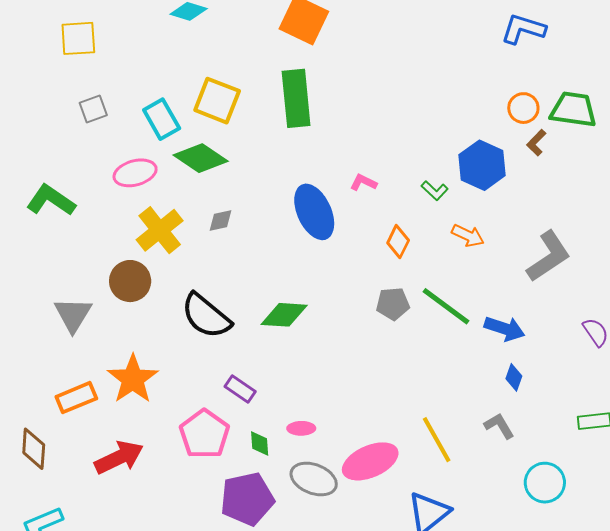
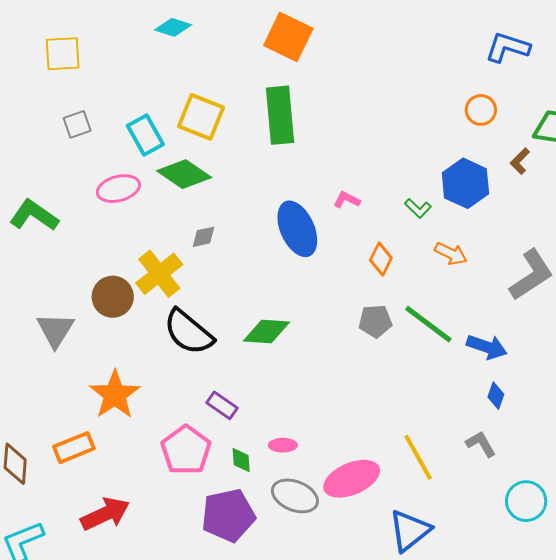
orange circle: (523, 108) -> (481, 110), moved
yellow cross: (160, 230) -> (159, 274), moved
orange rectangle: (76, 398) -> (74, 448), moved
red arrow: (119, 457) -> (105, 514), moved

